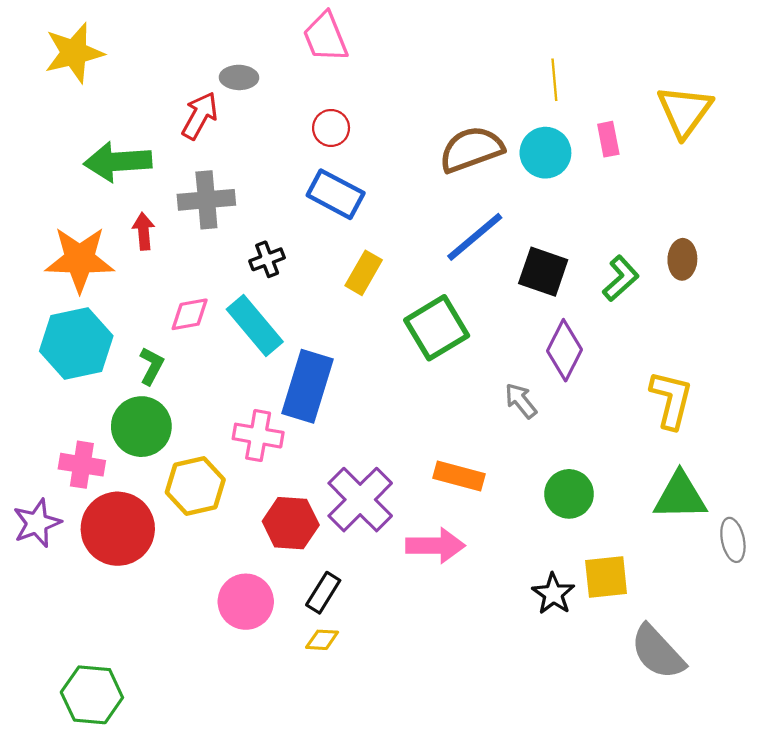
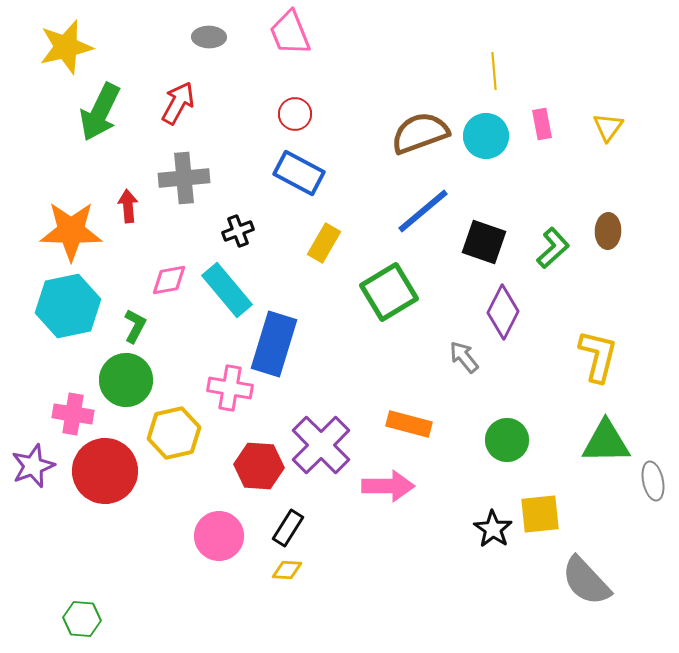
gray ellipse: (239, 77) -> (209, 37), moved
yellow triangle: (685, 111) -> (608, 127), moved, size x0.6
green arrow: (118, 162) -> (100, 112), moved, turned -60
green hexagon: (92, 695) -> (82, 619), size x0.7

